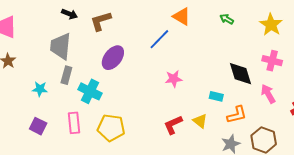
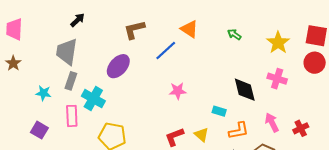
black arrow: (70, 14) -> (78, 20), turned -70
brown L-shape: (101, 21) -> (134, 30), moved
pink arrow: (268, 94) -> (272, 123), moved
pink rectangle: (74, 123) -> (72, 116), moved

